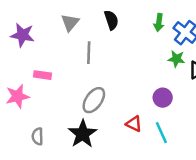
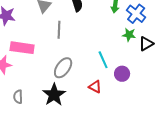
pink rectangle: (43, 75) -> (22, 48), size x1.6
purple circle: (163, 98) -> (122, 74), moved
cyan line: (161, 133) -> (103, 60), moved

